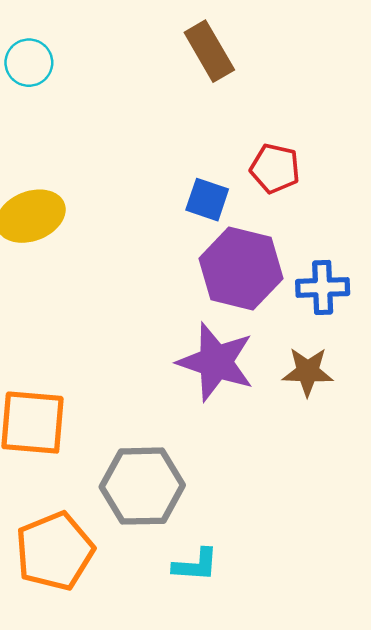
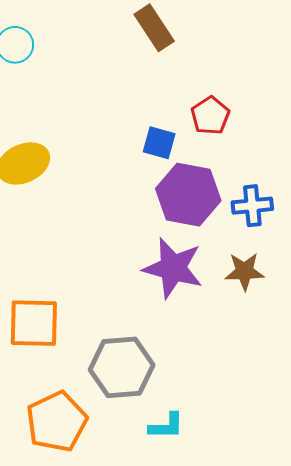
red pentagon: (275, 168) -> (210, 116), turned 30

